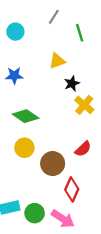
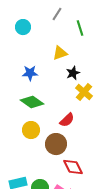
blue star: (14, 76) -> (30, 73), moved
red semicircle: (83, 149) -> (67, 120), moved
red diamond: (72, 189) -> (73, 167), turned -50

